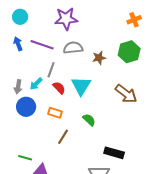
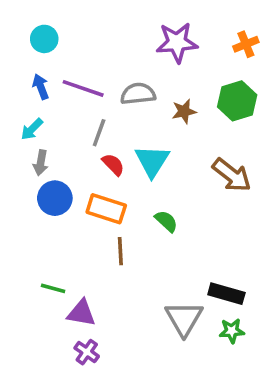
purple star: (66, 19) -> (177, 42), moved
cyan arrow: (36, 84) -> (32, 129), moved
orange rectangle: (55, 113) -> (106, 209), size x1.5
brown line: (63, 137) -> (120, 251), turned -35
black rectangle: (114, 153) -> (226, 294), moved

